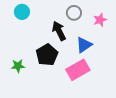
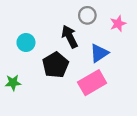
cyan circle: (22, 12) -> (26, 42), moved
green star: (18, 66) -> (13, 83), moved

